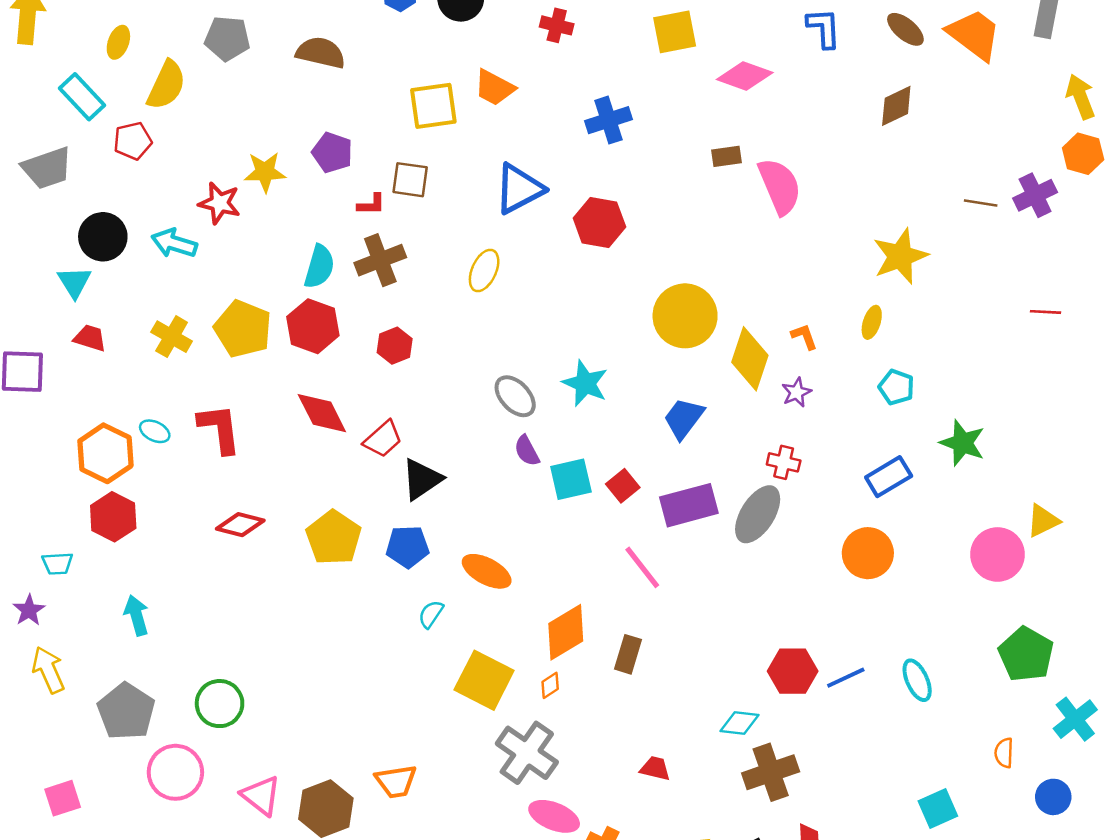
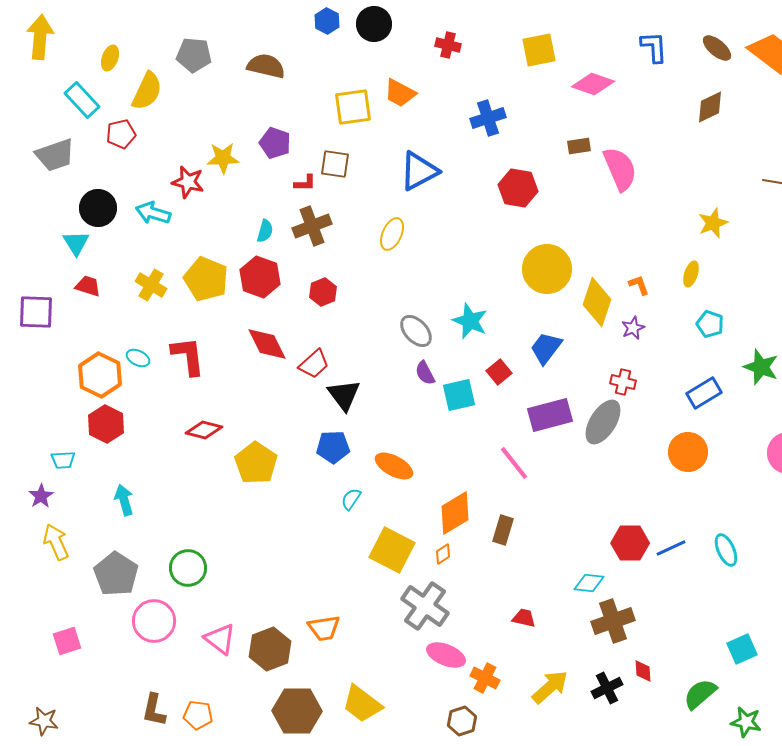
red hexagon: (599, 223) -> (518, 188), moved
yellow star: (900, 256) -> (713, 223), size x0.7
cyan semicircle: (319, 267) -> (265, 231), size x0.7
black triangle: (422, 479) -> (344, 395), turned -33
red square: (623, 486) -> (499, 372), moved
yellow pentagon: (334, 538) -> (256, 463), moved

